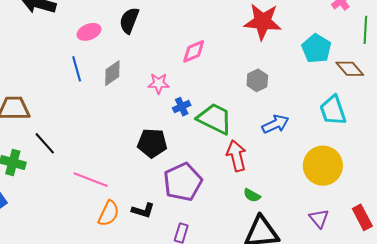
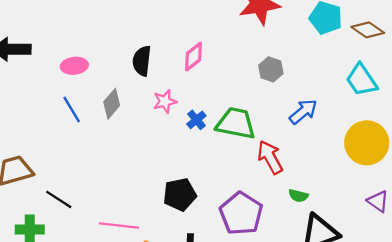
black semicircle: (129, 20) -> (142, 61), moved
pink ellipse: (89, 32) -> (74, 66), turned 30
black pentagon: (152, 143) -> (180, 194), moved
purple pentagon: (183, 182) -> (241, 214), moved

